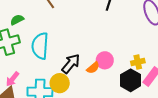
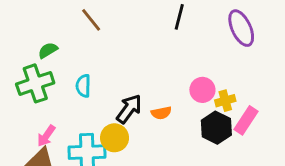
cyan semicircle: (40, 46) -> (83, 86), size x0.6
pink circle: (105, 60) -> (202, 90), moved
orange semicircle: (93, 68) -> (161, 113), turned 32

